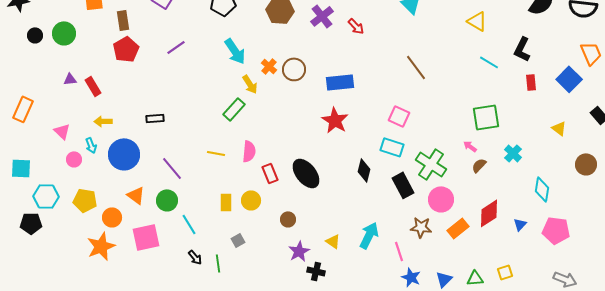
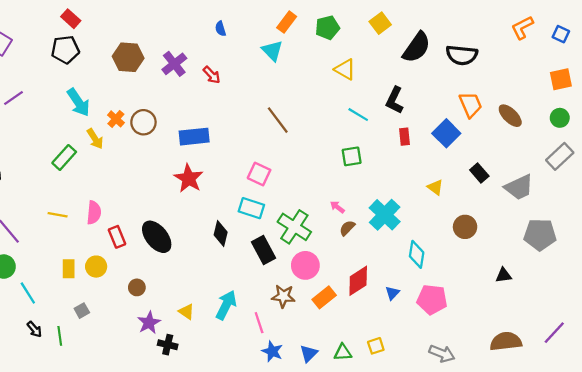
green rectangle: (234, 109) -> (64, 157), moved
green square: (486, 117) -> (352, 156), moved, size x0.7
cyan cross: (513, 153) -> (385, 215), size x1.6

